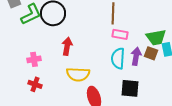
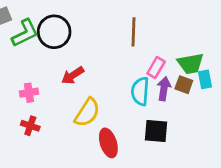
pink rectangle: (120, 34) -> (156, 67), moved, turned -70
red arrow: (67, 46) -> (73, 75), turned -132
yellow semicircle: (78, 74) -> (87, 112), turned -60

